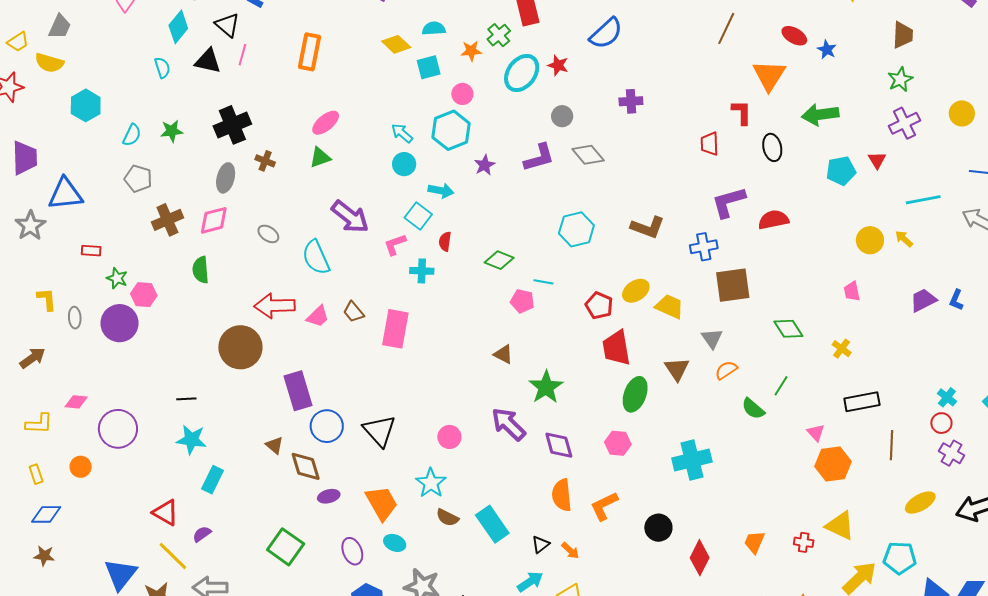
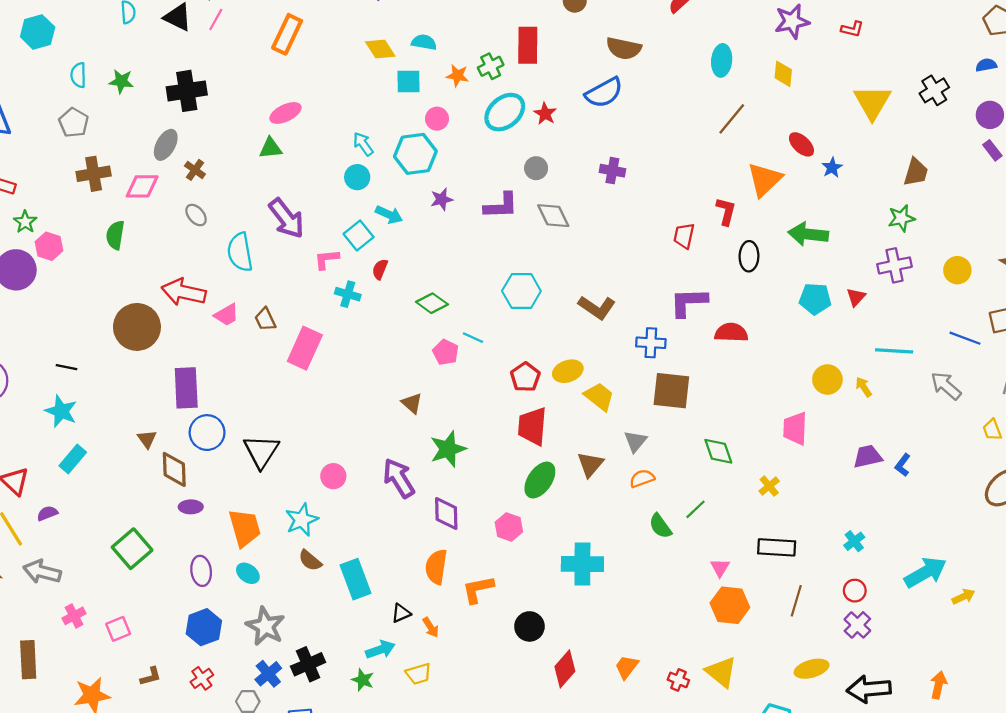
cyan semicircle: (132, 135) -> (78, 75), turned 140
brown cross: (265, 161) -> (195, 170), moved
pink trapezoid: (852, 291) -> (795, 428), size x1.5
cyan cross: (947, 397) -> (854, 541), moved

